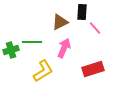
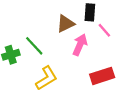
green line: (32, 42) -> (34, 46), turned 48
pink arrow: (64, 48) -> (80, 45), moved

